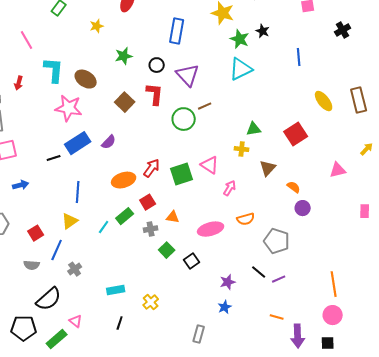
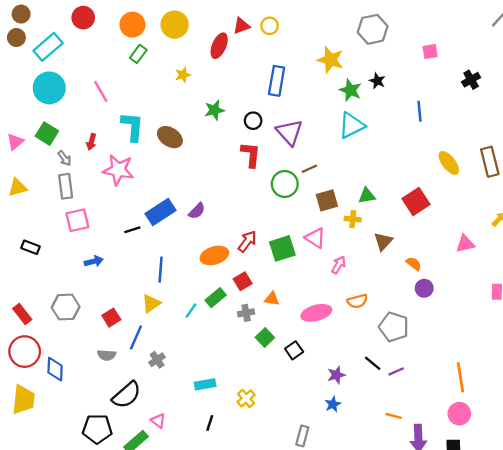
brown square: (125, 102) -> (327, 200), moved, turned 30
pink star: (69, 108) -> (118, 170), moved

